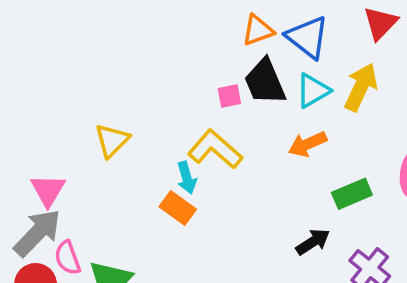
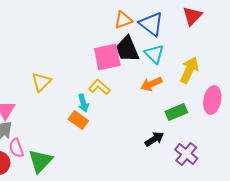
yellow arrow: (361, 87) -> (189, 70), moved
cyan triangle: (313, 91) -> (154, 54), turned -45
pink square: (229, 96) -> (107, 57), size x2.0
yellow L-shape: (215, 149) -> (99, 87), size x0.7

